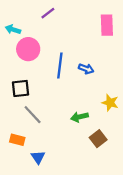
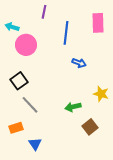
purple line: (48, 13) -> (44, 12), turned -40
blue line: (60, 66) -> (66, 33), moved
black square: (21, 88) -> (19, 81), turned -30
orange rectangle: (17, 140) -> (16, 128), turned -32

